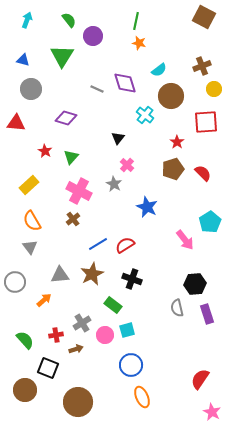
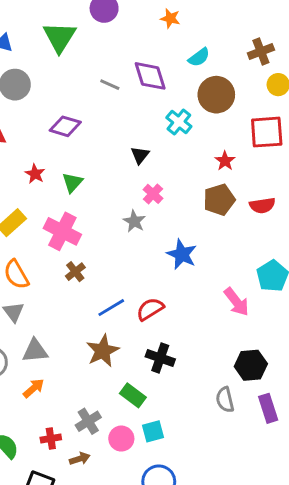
red semicircle: (203, 173) -> (262, 205), turned 126
pink cross: (79, 191) -> (62, 231), moved
gray triangle: (60, 275) -> (35, 351), moved

